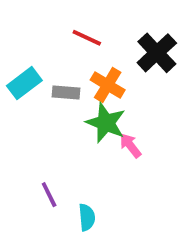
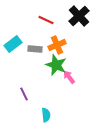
black cross: (157, 53) -> (79, 16), moved
orange cross: (108, 85) -> (57, 45), turned 36
purple line: (49, 195) -> (24, 94), moved

